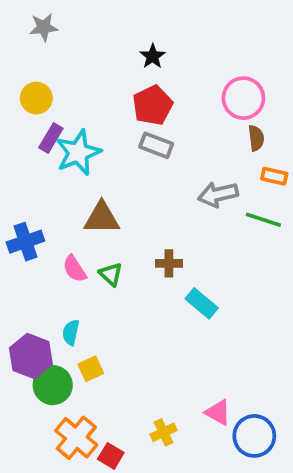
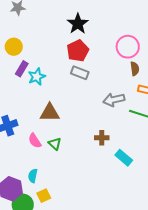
black star: (153, 56) -> (78, 24), size x1.5
cyan star: (78, 153) -> (37, 77), size x0.7
brown cross: (169, 263) -> (102, 138), moved
cyan rectangle: (202, 303) -> (124, 158), moved

